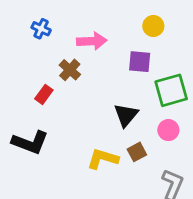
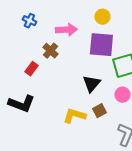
yellow circle: (153, 26) -> (102, 17), moved
purple square: (140, 62) -> (101, 45), size x1.5

